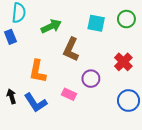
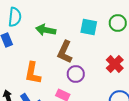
green arrow: (51, 26) -> (46, 30), turned -144
purple circle: (91, 79) -> (76, 74), moved

